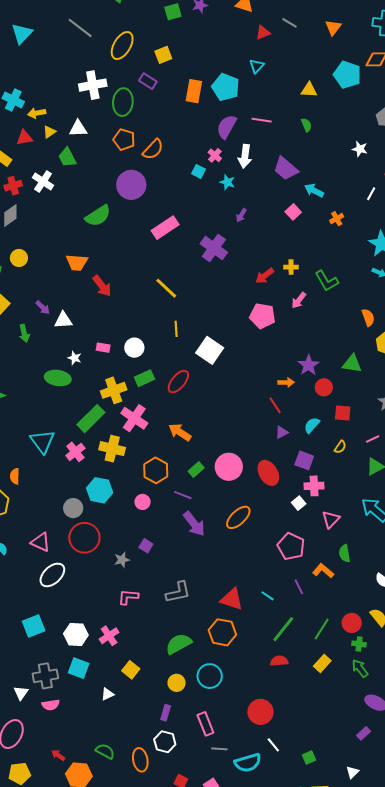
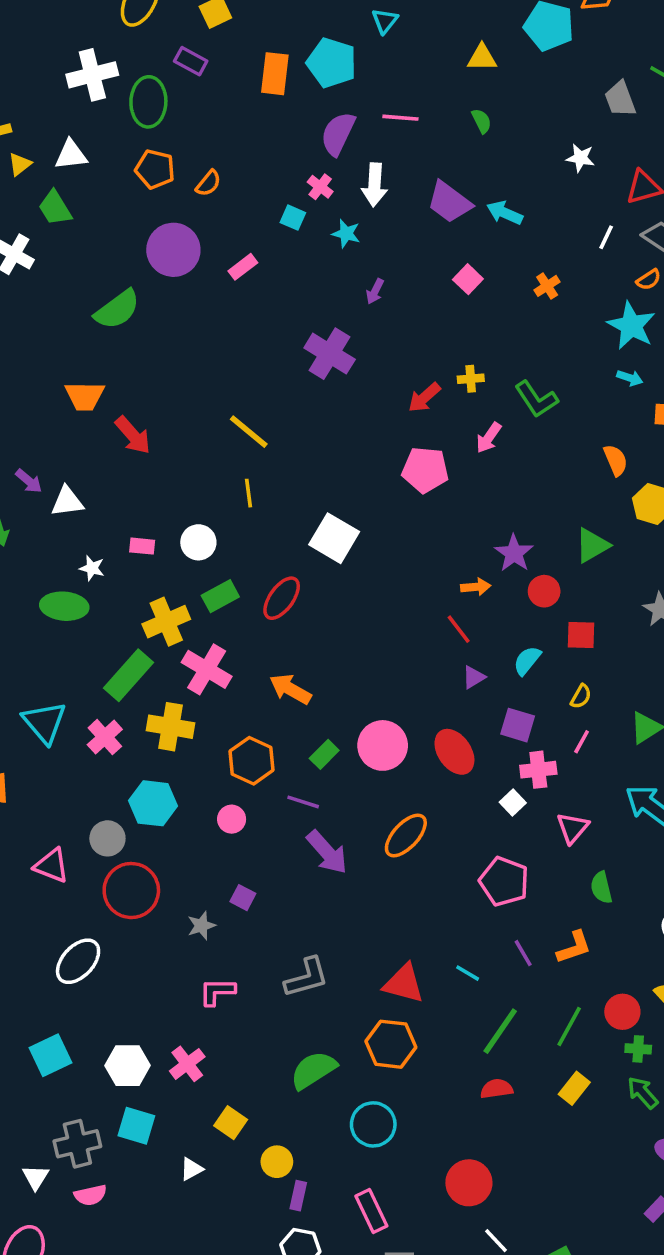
orange semicircle: (153, 149) -> (208, 183), size x0.7
cyan arrow: (314, 190) -> (505, 213), moved
pink rectangle: (165, 228) -> (243, 267), moved, size x0.6
yellow line: (176, 329) -> (248, 493), moved
green triangle: (352, 364) -> (592, 545), turned -35
pink line: (373, 439) -> (582, 742), moved, turned -32
pink triangle: (41, 542) -> (52, 866), moved
orange L-shape: (323, 571) -> (574, 947), moved, turned 125
yellow circle: (177, 683) -> (277, 1162), moved

